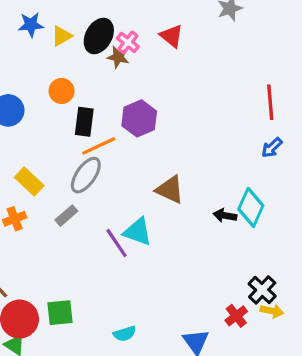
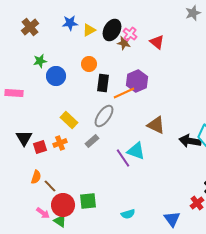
red triangle: (172, 36) -> (157, 42), moved
orange line: (99, 146) -> (124, 93), moved
black arrow: (225, 216) -> (190, 141), size x1.5

